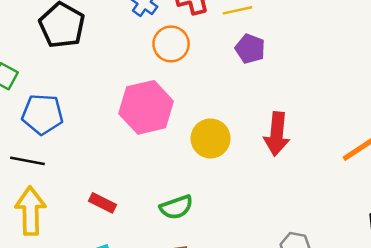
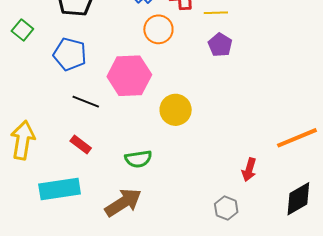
blue pentagon: (42, 114) -> (70, 54), moved
red arrow: (277, 134) -> (249, 170), moved, size x0.7
black line: (27, 161) -> (86, 102), moved

